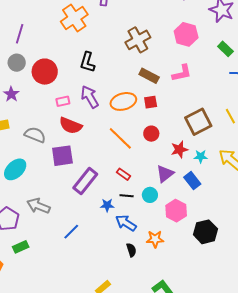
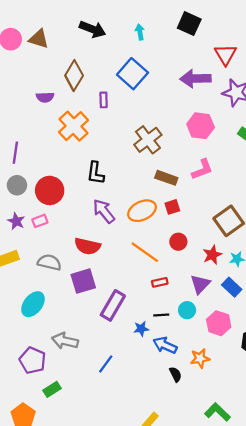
pink rectangle: (63, 101) -> (40, 221), moved
red rectangle: (124, 174) -> (160, 282), moved, turned -40

